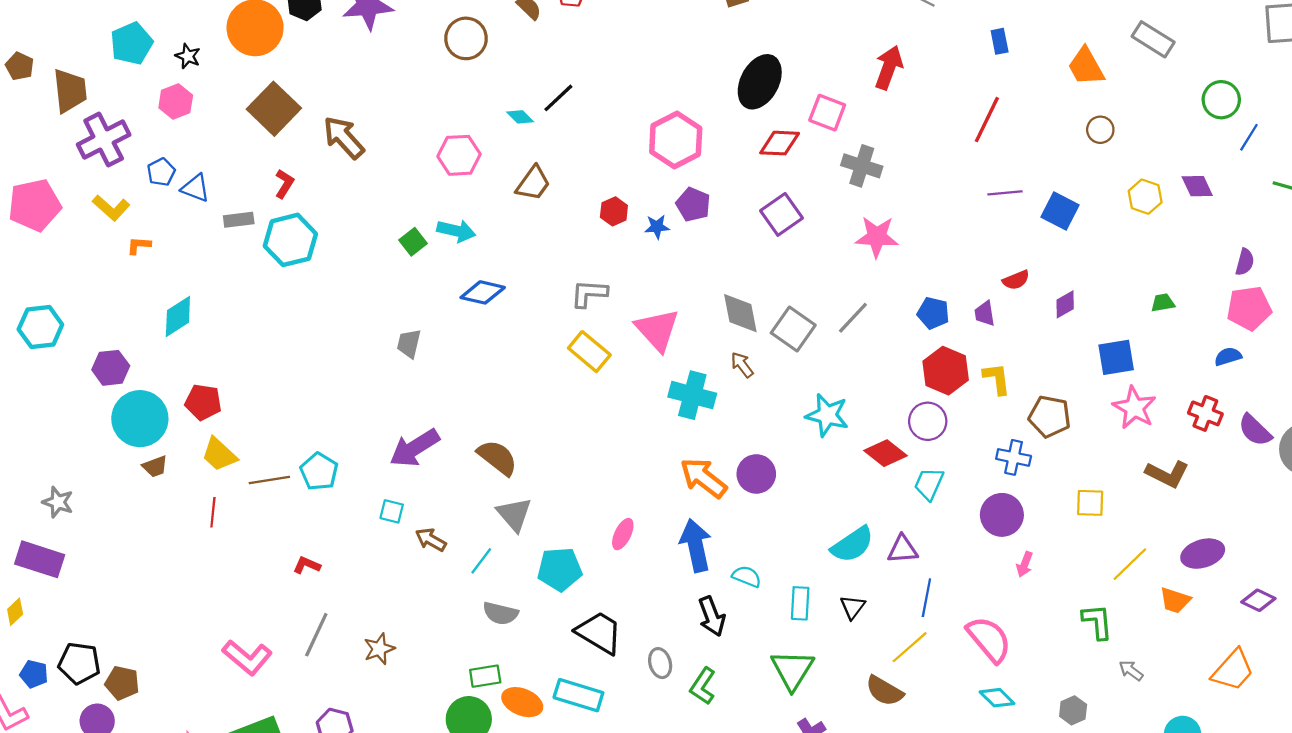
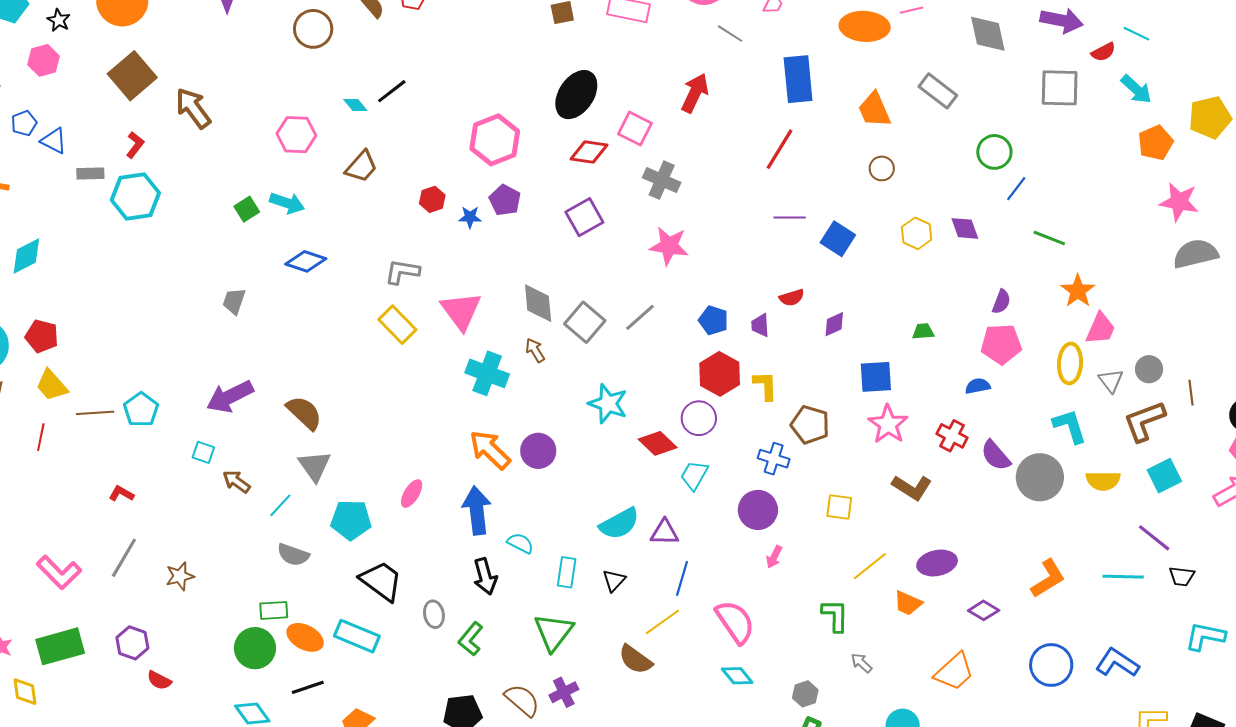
blue rectangle: (1000, 41) -> (798, 79), size x2.0

